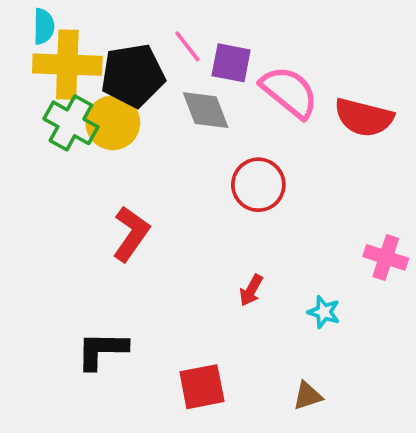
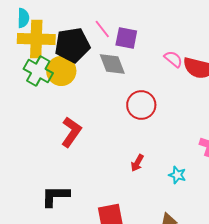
pink semicircle: (289, 92) -> (173, 59), moved, size x0.6

